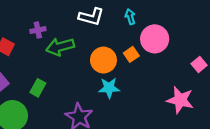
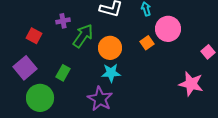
green arrow: (60, 47) -> (83, 36), turned 140
orange circle: (103, 60) -> (110, 48), moved
cyan star: (109, 88) -> (111, 73), moved

